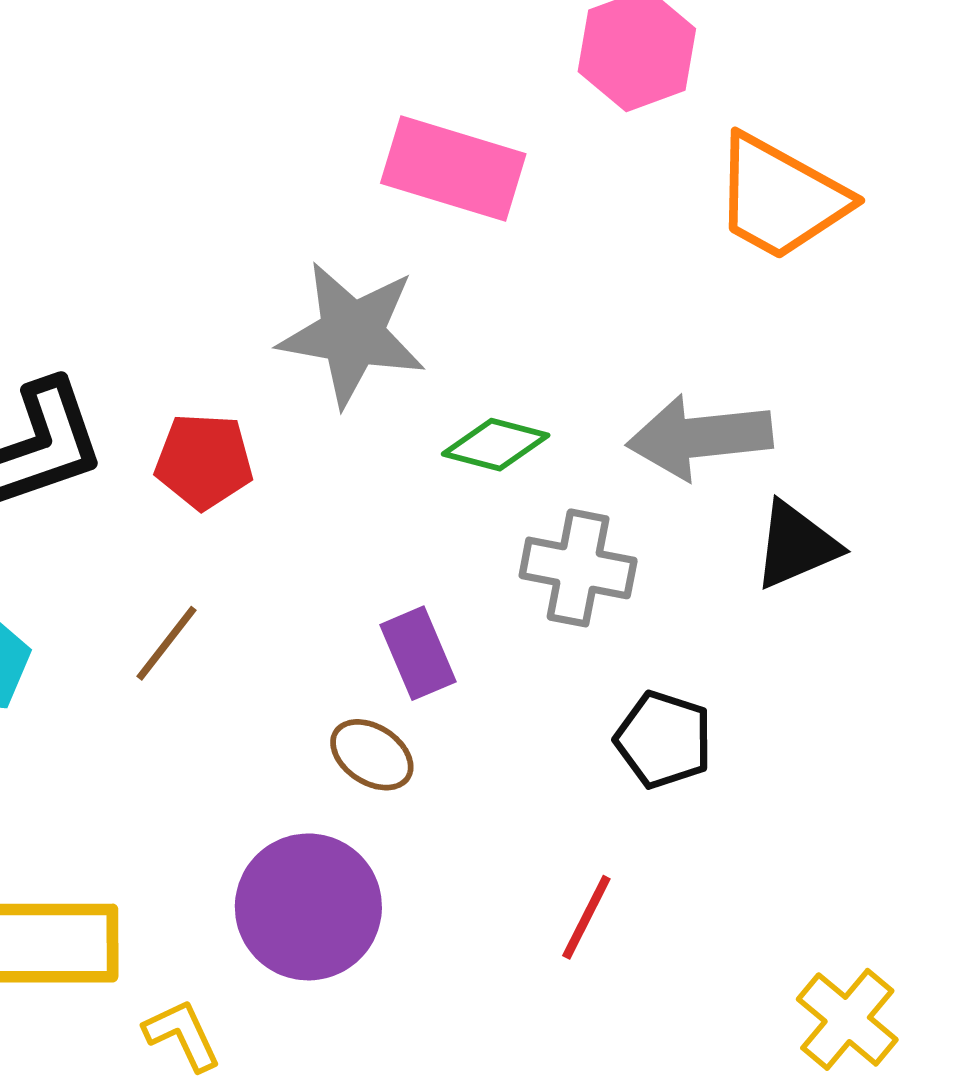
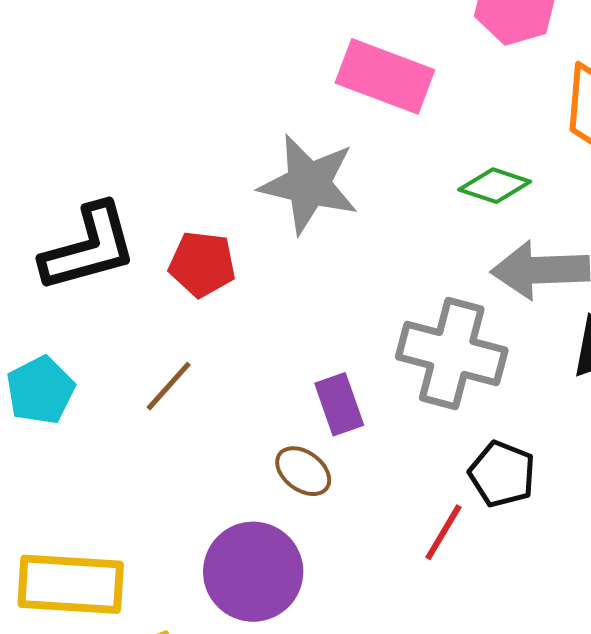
green diamond: (496, 445) -> (495, 186), moved
gray cross: (578, 568) -> (452, 353), size x1.4
red line: (586, 917) -> (443, 532), moved

